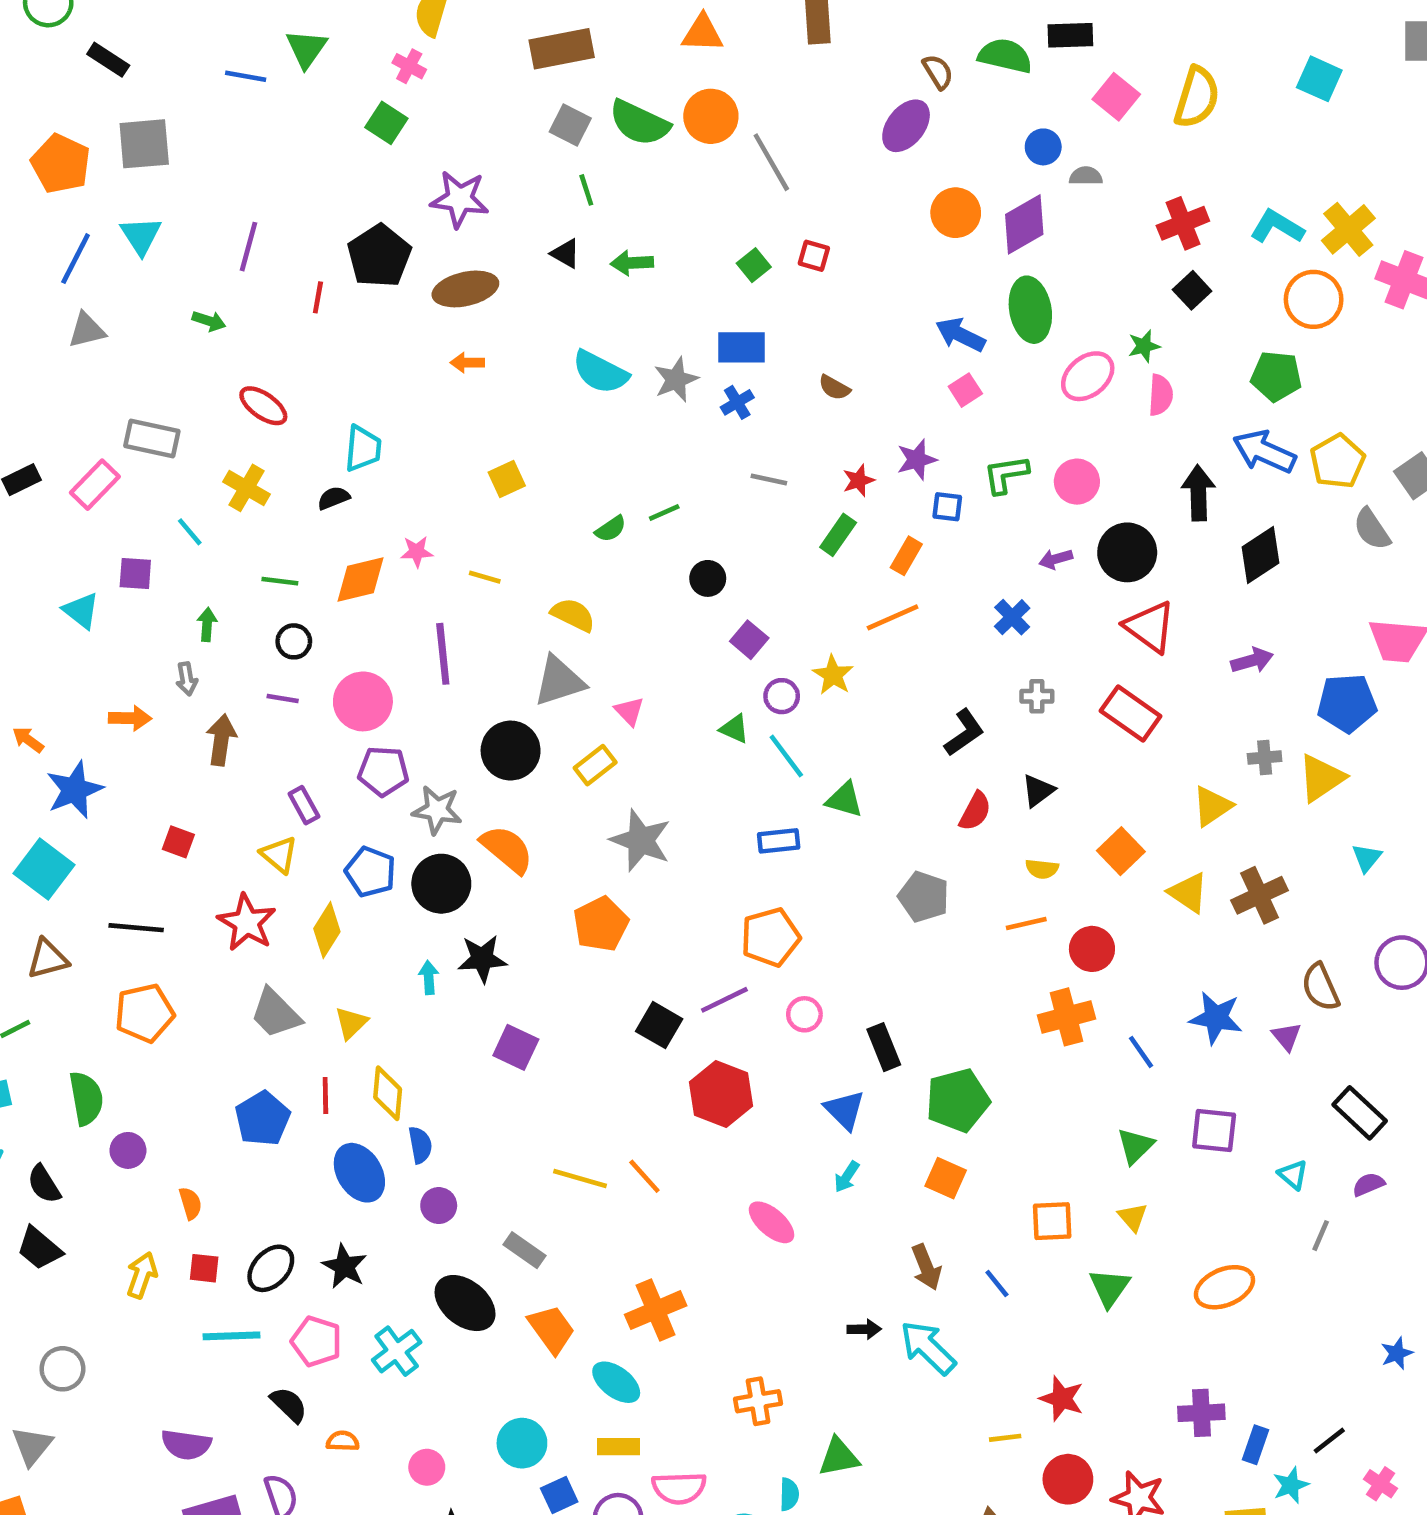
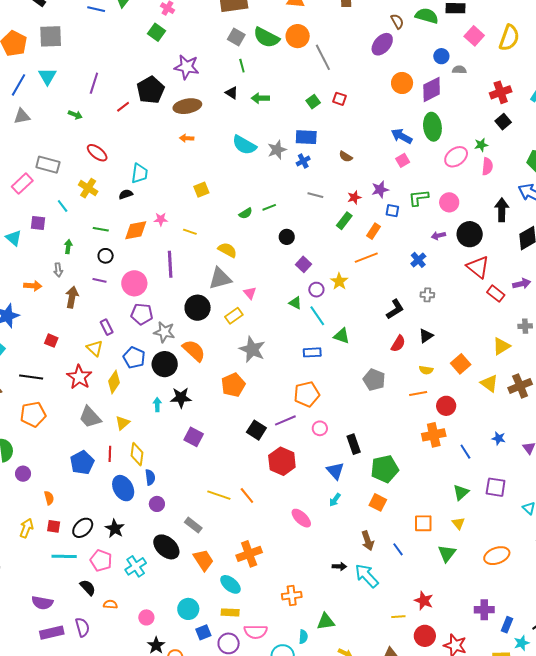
red line: (318, 297) -> (123, 107), turned 40
red rectangle: (1131, 713) -> (496, 294), moved, size x0.7
blue star: (1216, 1018) -> (499, 438), size x0.6

